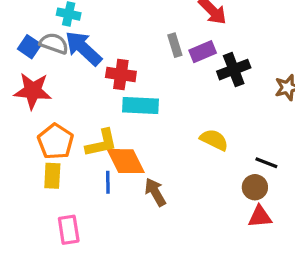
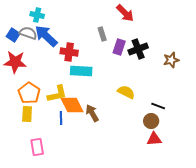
purple rectangle: (203, 52) -> (119, 47), moved, turned -49
brown arrow: (155, 192) -> (92, 113), moved

